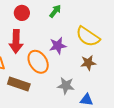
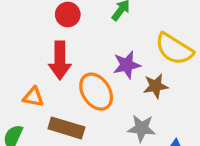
brown star: (88, 63) -> (156, 86), moved

